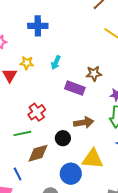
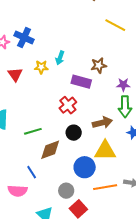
blue cross: (38, 26) -> (24, 38), moved, turned 30
yellow star: (27, 63) -> (41, 67), moved
red cross: (37, 112) -> (68, 105), moved
brown arrow: (84, 122) -> (102, 123), moved

